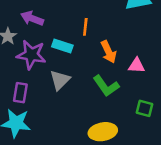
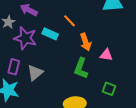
orange line: (85, 27) -> (69, 21), turned -56
gray triangle: (60, 80) -> (35, 73), moved
green L-shape: (106, 86) -> (81, 68), turned 50

